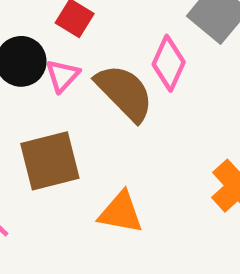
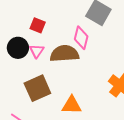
brown semicircle: (124, 93) -> (64, 54), turned -40

